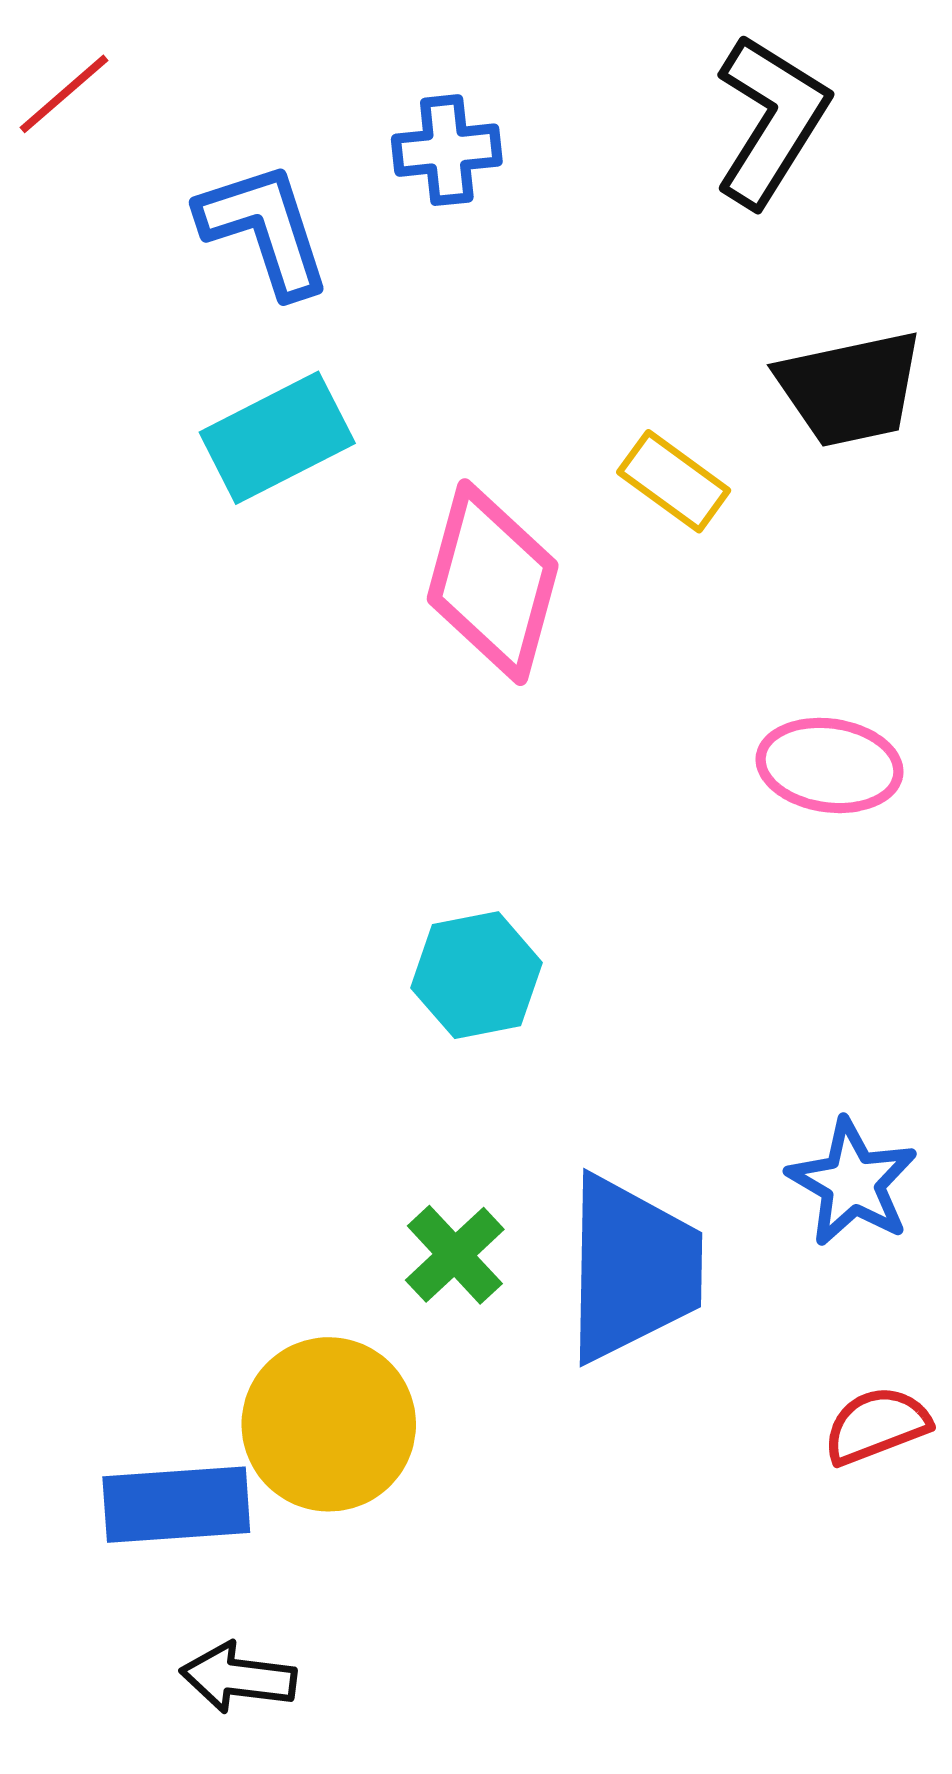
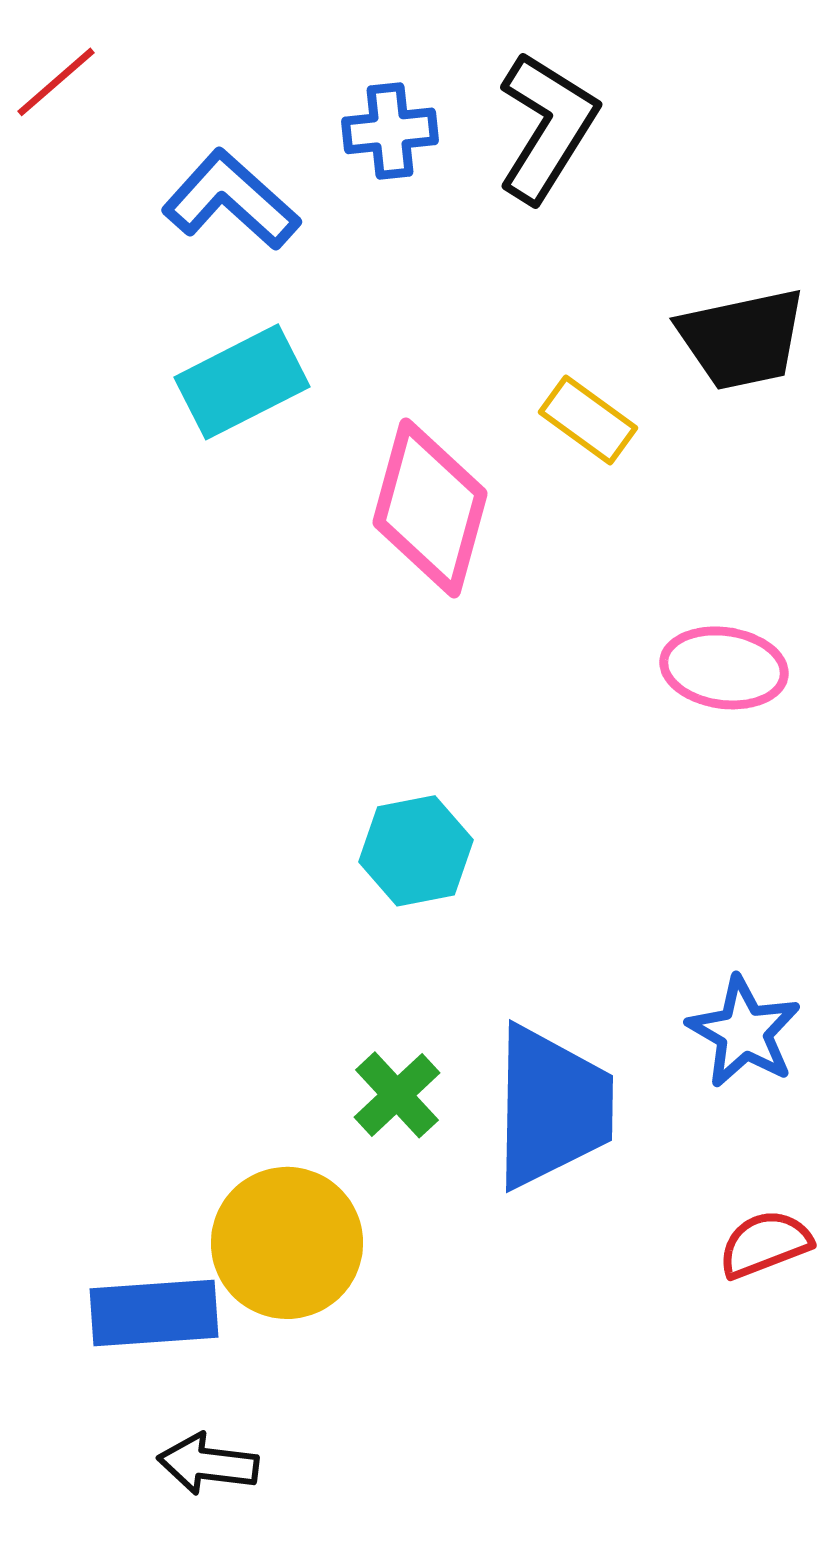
black L-shape: (771, 120) -> (547, 127), moved
blue L-shape: (265, 229) -> (231, 200), turned -30

